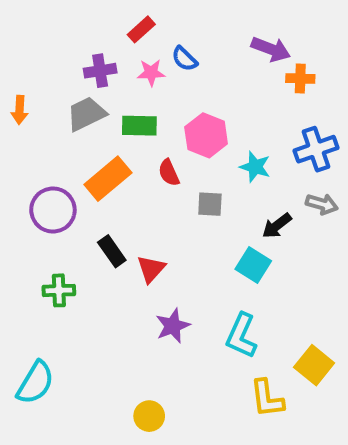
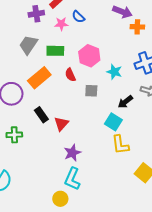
purple cross: (100, 71) -> (36, 14), moved
gray trapezoid: (86, 114) -> (28, 45), turned -30
cyan L-shape: (241, 336) -> (72, 179), moved
yellow L-shape: (267, 398) -> (120, 145), moved

